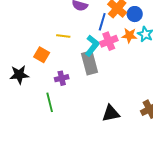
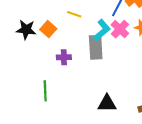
pink cross: (109, 41) -> (120, 29), turned -36
black star: (19, 75) -> (26, 30), moved
green line: (50, 102) -> (45, 91), moved

